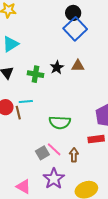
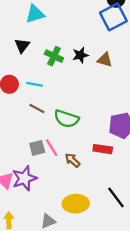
brown line: (18, 113) -> (37, 109), moved, turned -64
brown arrow: (74, 155) -> (72, 160), turned -64
purple star: (54, 179) -> (24, 178), moved

